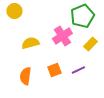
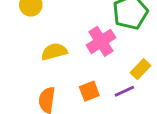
yellow rectangle: (90, 44) -> (141, 69), moved

